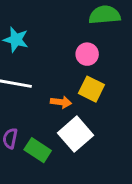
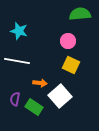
orange arrow: (61, 102) -> (40, 83), moved

